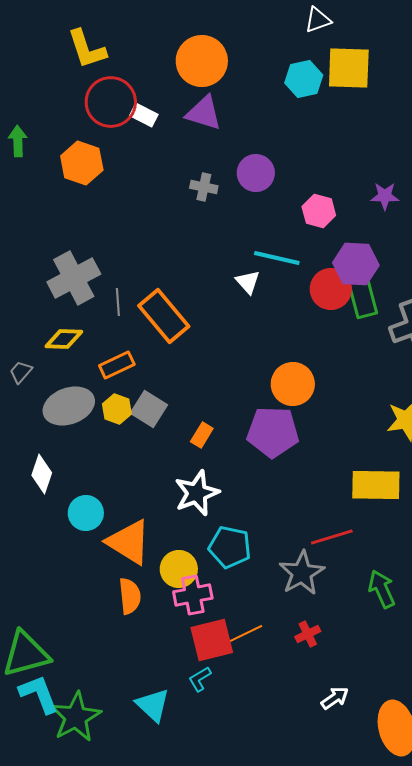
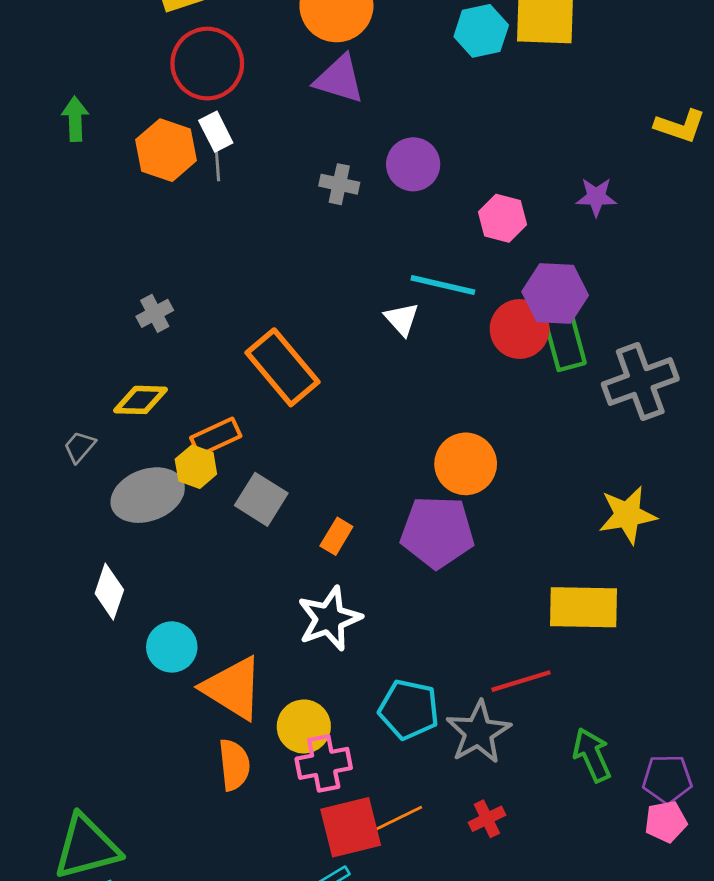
white rectangle: (144, 115) -> (216, 132), moved, turned 36
gray cross: (74, 278) -> (155, 313), size x0.5
gray line: (118, 302) -> (217, 161), moved
yellow hexagon: (117, 409) -> (196, 467), moved
cyan pentagon: (230, 547) -> (409, 709), moved

